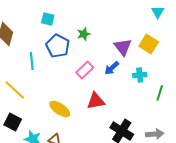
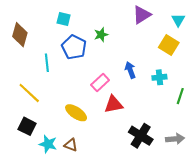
cyan triangle: (158, 12) -> (178, 20), moved
purple triangle: (123, 47) -> (142, 15), moved, turned 36
blue arrow: (112, 68) -> (130, 70), turned 112
pink rectangle: (85, 70) -> (100, 83), moved

